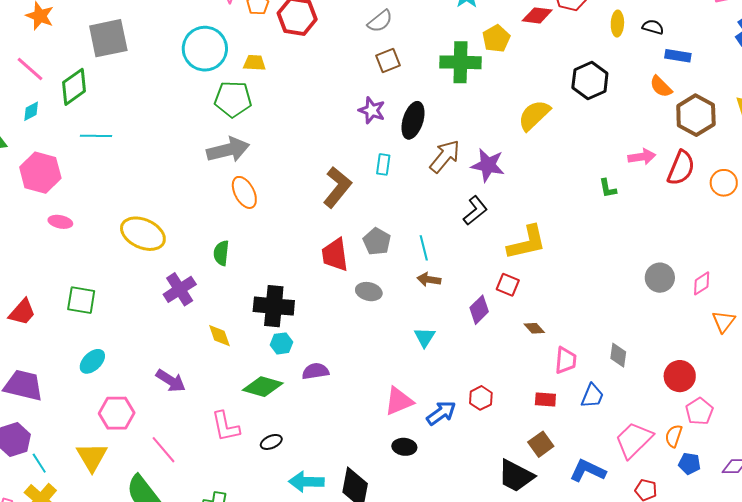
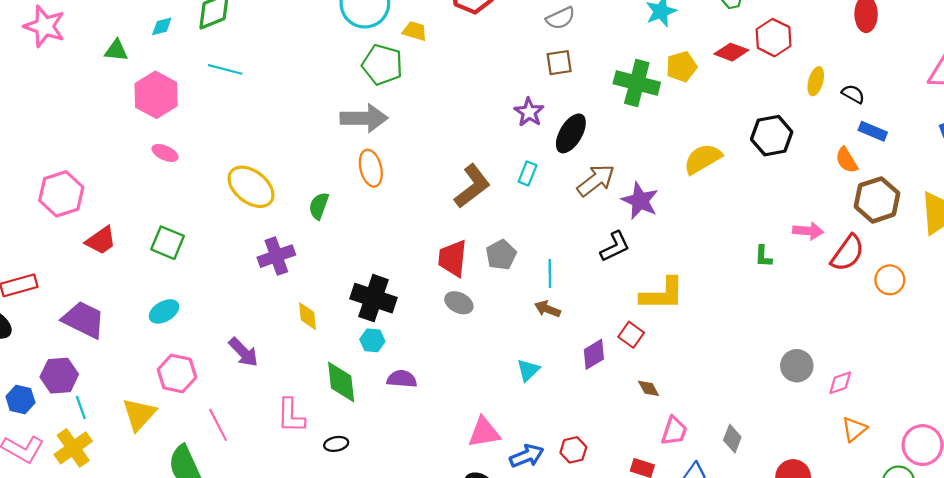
green semicircle: (221, 253) -> (319, 206), moved
gray ellipse: (369, 292) -> (459, 303), moved
green diamond: (263, 387) -> (341, 382), turned 54

